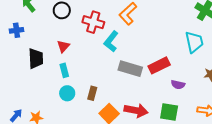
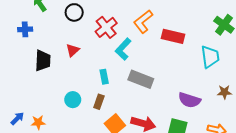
red cross: (93, 22) -> (106, 27), turned 30
red rectangle: (159, 65) -> (173, 36), moved, turned 35
cyan rectangle: (64, 70) -> (104, 77), moved
purple semicircle: (178, 85) -> (189, 100), size x1.5

